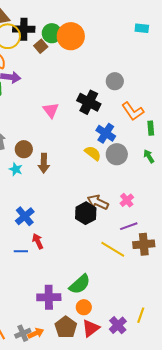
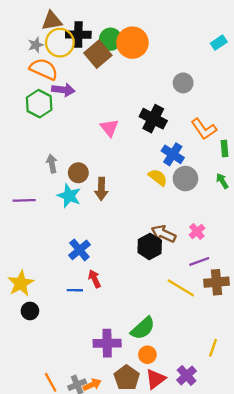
cyan rectangle: (142, 28) -> (219, 43), moved, turned -40
brown square: (41, 46) -> (98, 54), size x1.6
gray circle: (115, 81) -> (183, 83), moved
cyan star: (16, 169) -> (69, 196), size x1.5
yellow line: (141, 315) -> (213, 348), moved

